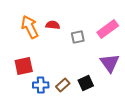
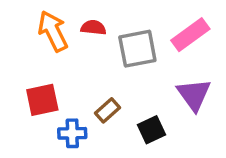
gray square: (78, 37) -> (137, 49), size x1.6
brown rectangle: (63, 85) -> (108, 110), moved

